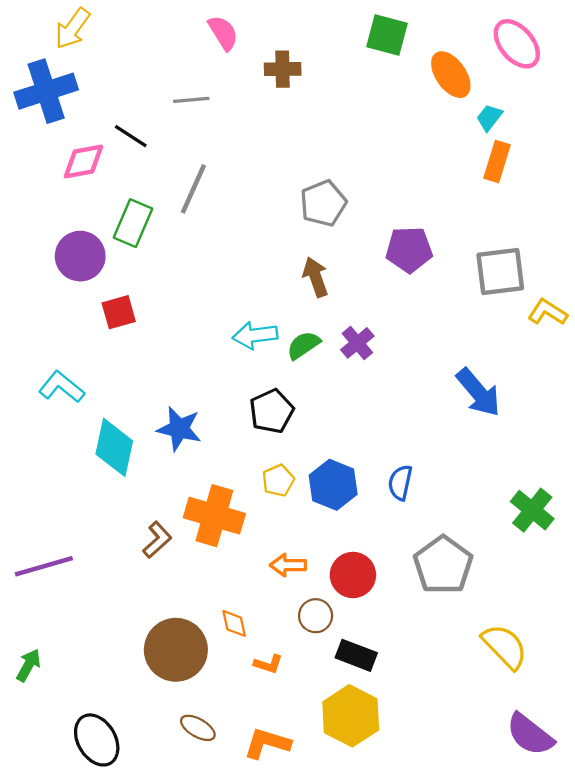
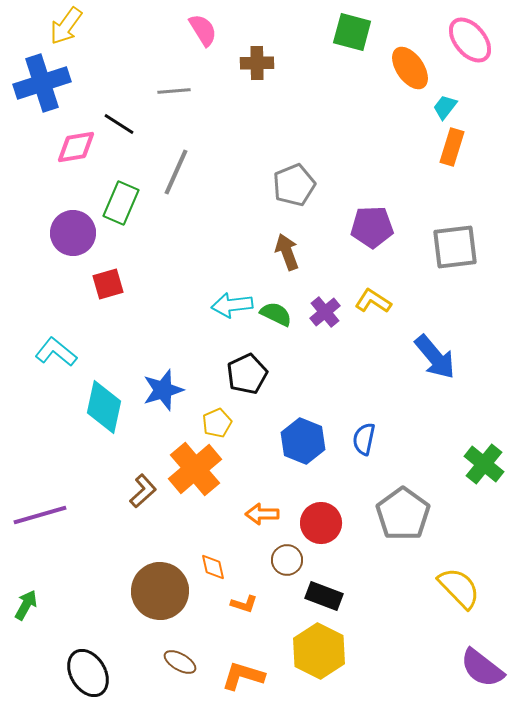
yellow L-shape: (548, 312) -> (373, 301), moved
green semicircle: (303, 345) -> (276, 314), turned 60
blue star: (179, 429) -> (163, 390), turned -30
yellow pentagon: (278, 480) -> (217, 423), moved
orange cross: (214, 516) -> (195, 469), turned 34

